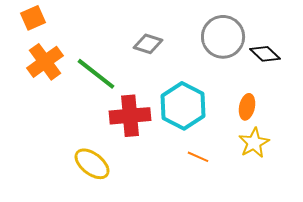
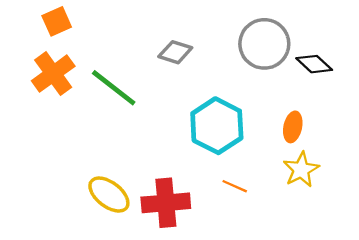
orange square: (33, 18) -> (57, 21), moved
red cross: (130, 116) -> (166, 203), moved

